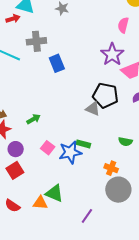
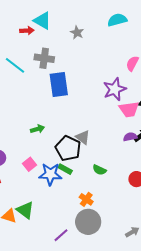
blue rectangle: (57, 63) -> (59, 84), size x1.4
black pentagon: (105, 95) -> (68, 148), moved
green arrow: (34, 119) -> (37, 129), moved
green semicircle: (125, 142) -> (99, 170), moved
purple line: (87, 216) -> (61, 235), moved

